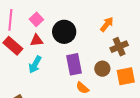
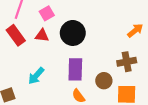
orange arrow: (107, 24) -> (135, 30), moved
cyan arrow: (35, 65) -> (36, 76), moved

